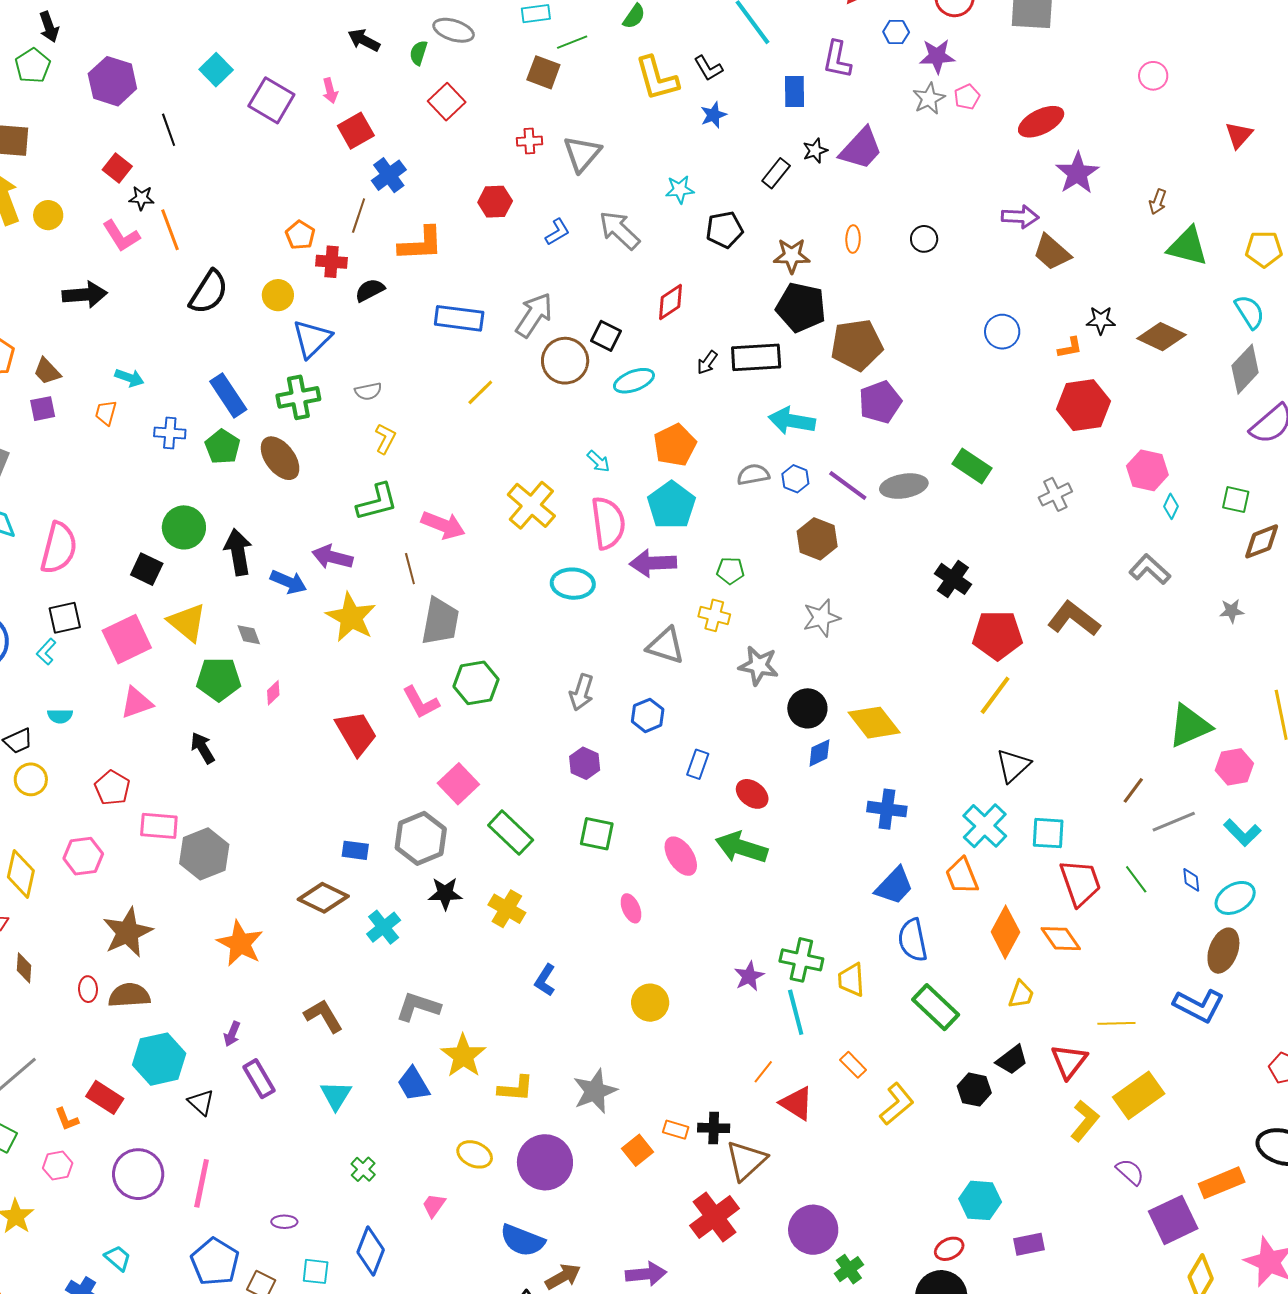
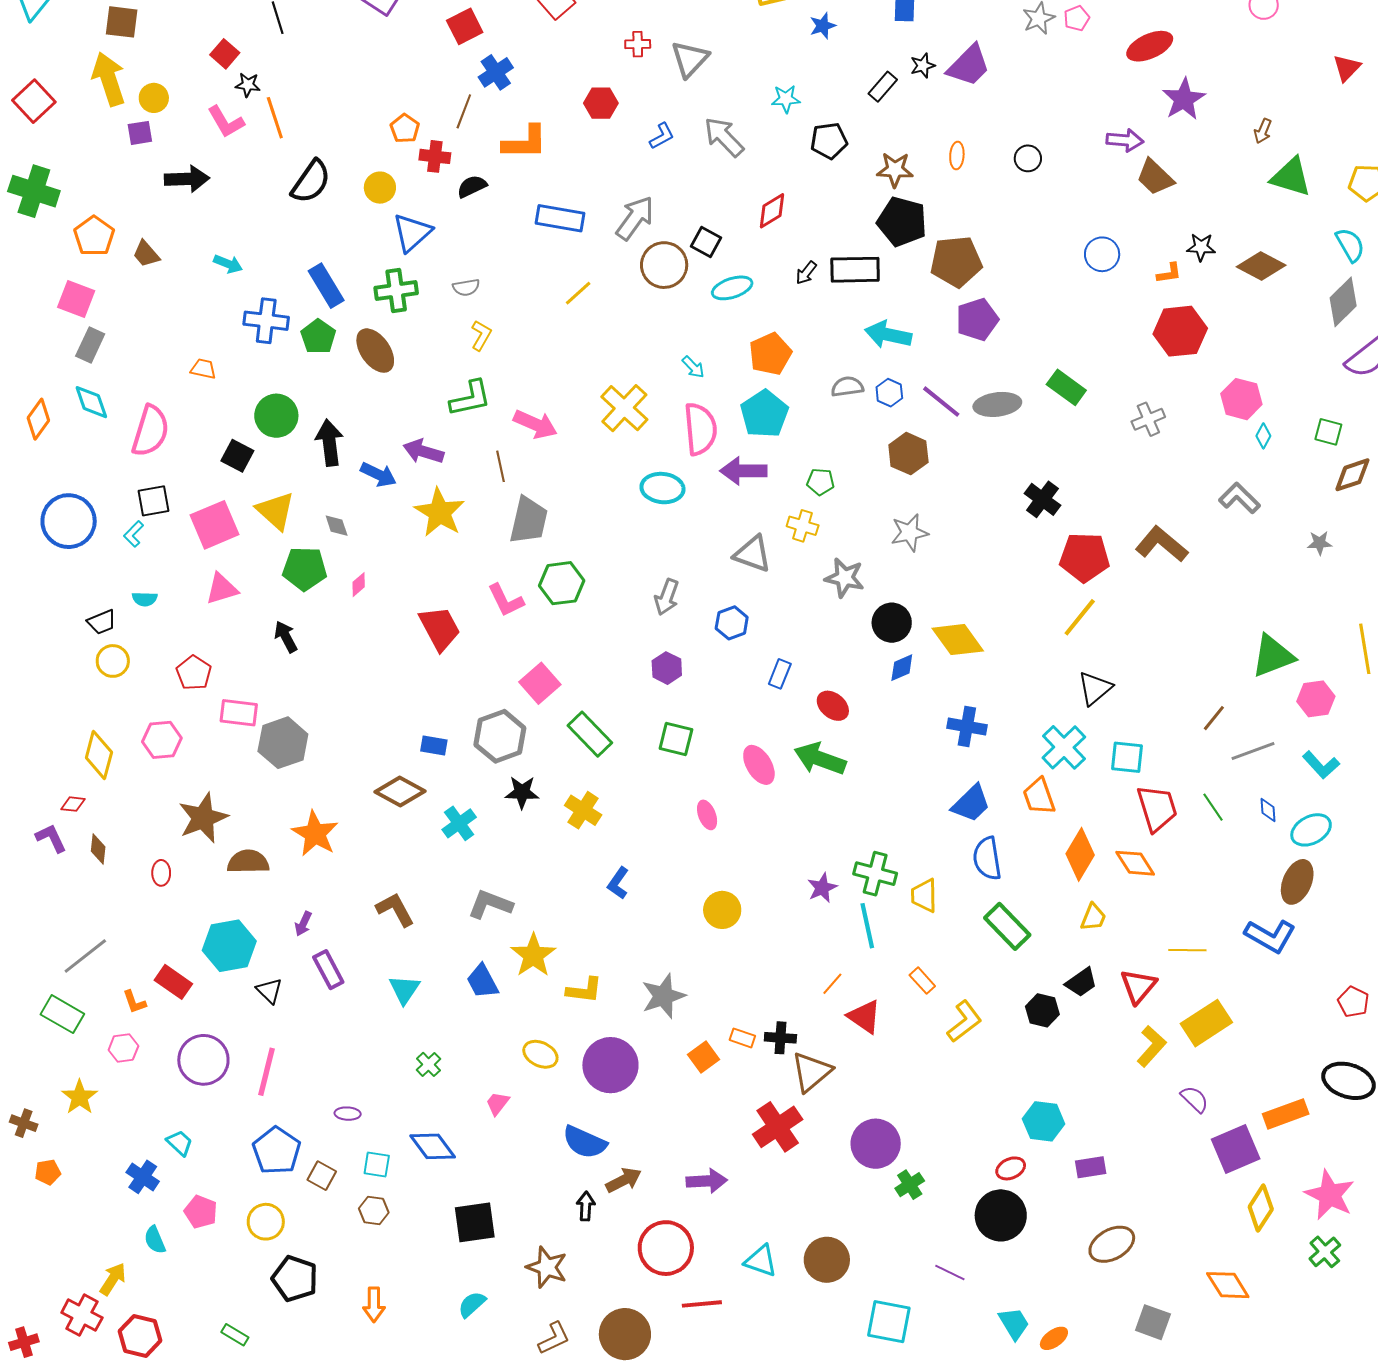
purple square: (43, 409) -> (140, 133), moved
orange trapezoid: (106, 413) -> (203, 369), moved, turned 84
blue cross: (170, 433) -> (266, 321), size x1.4
brown semicircle: (129, 995) -> (248, 862), moved
blue diamond: (371, 1251) -> (433, 1146), turned -60

